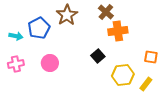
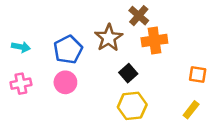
brown star: (67, 15) -> (109, 38), moved
blue pentagon: (39, 28) -> (68, 50), moved
yellow hexagon: (123, 75) -> (132, 106), moved

